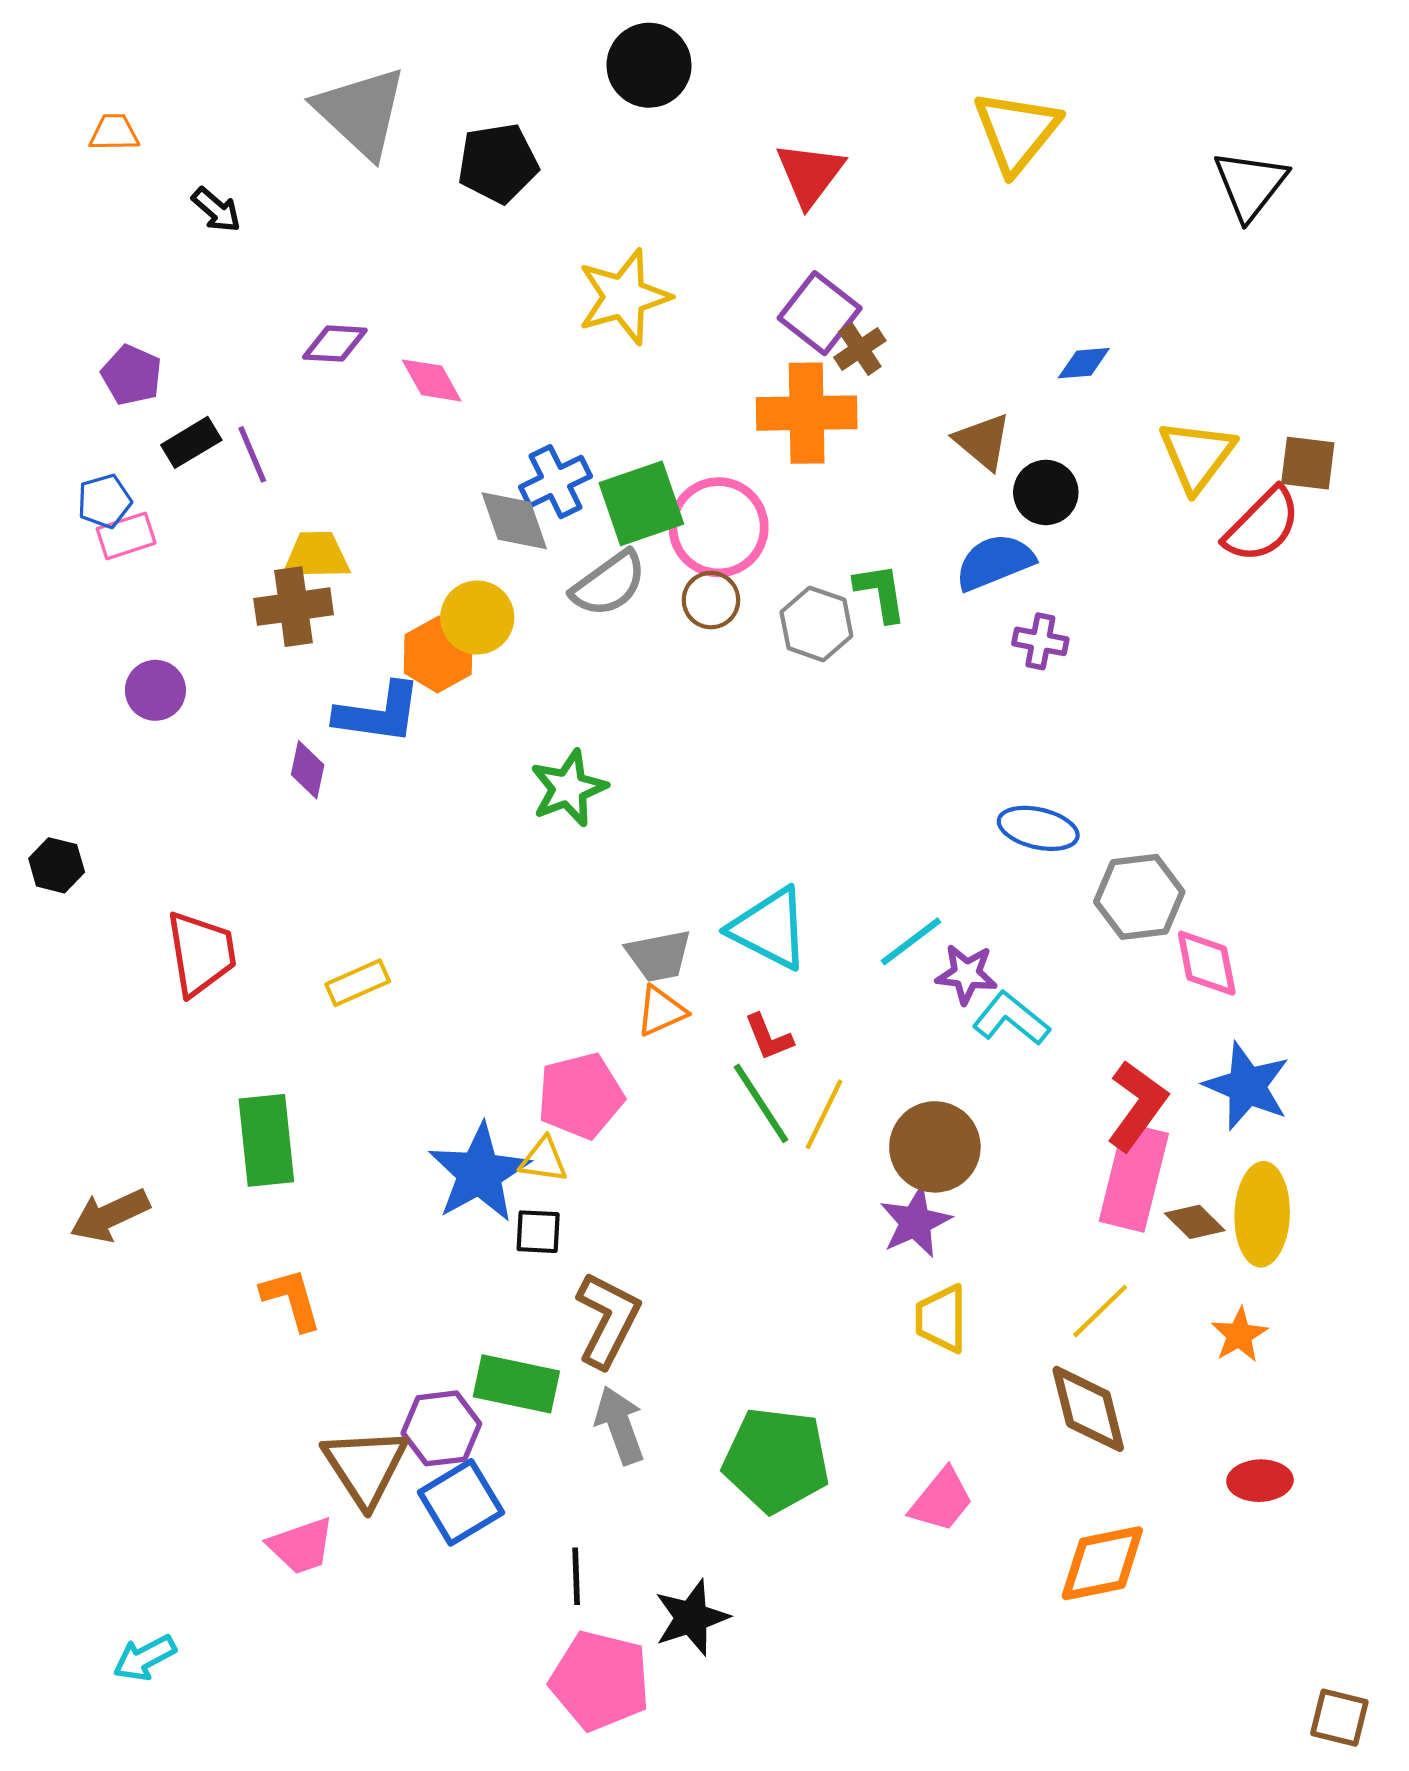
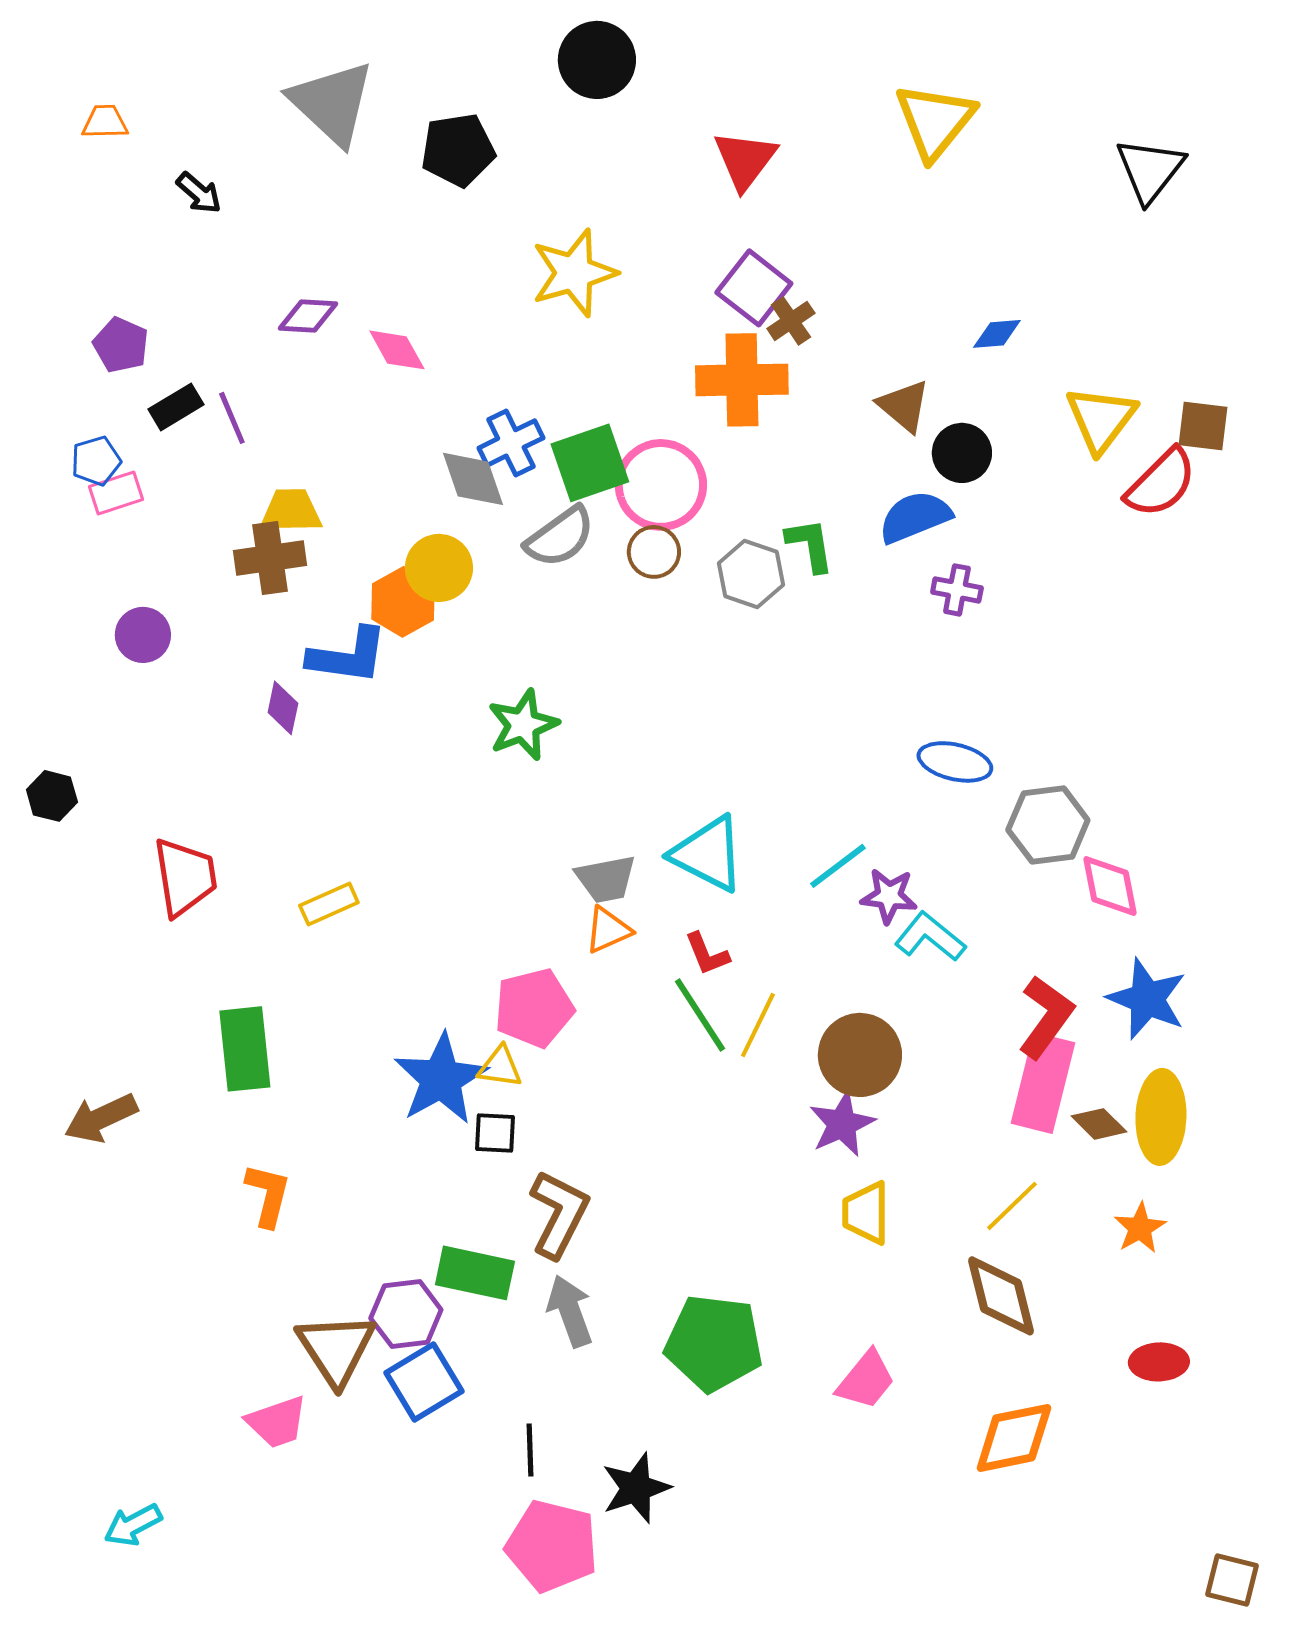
orange L-shape: (291, 1299) -> (268, 1195), turned 30

